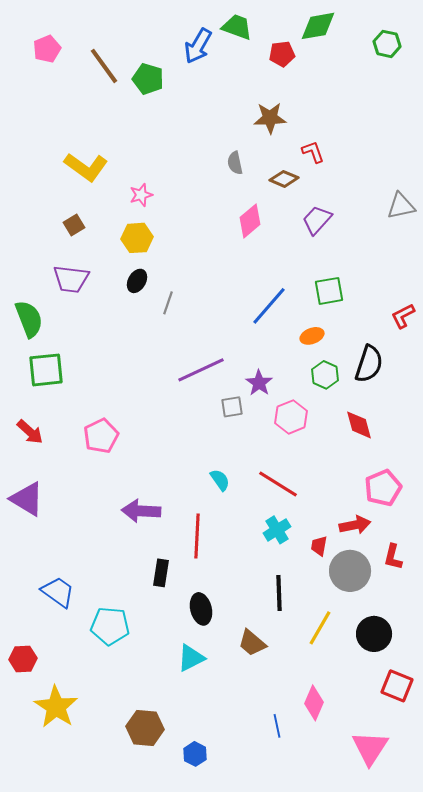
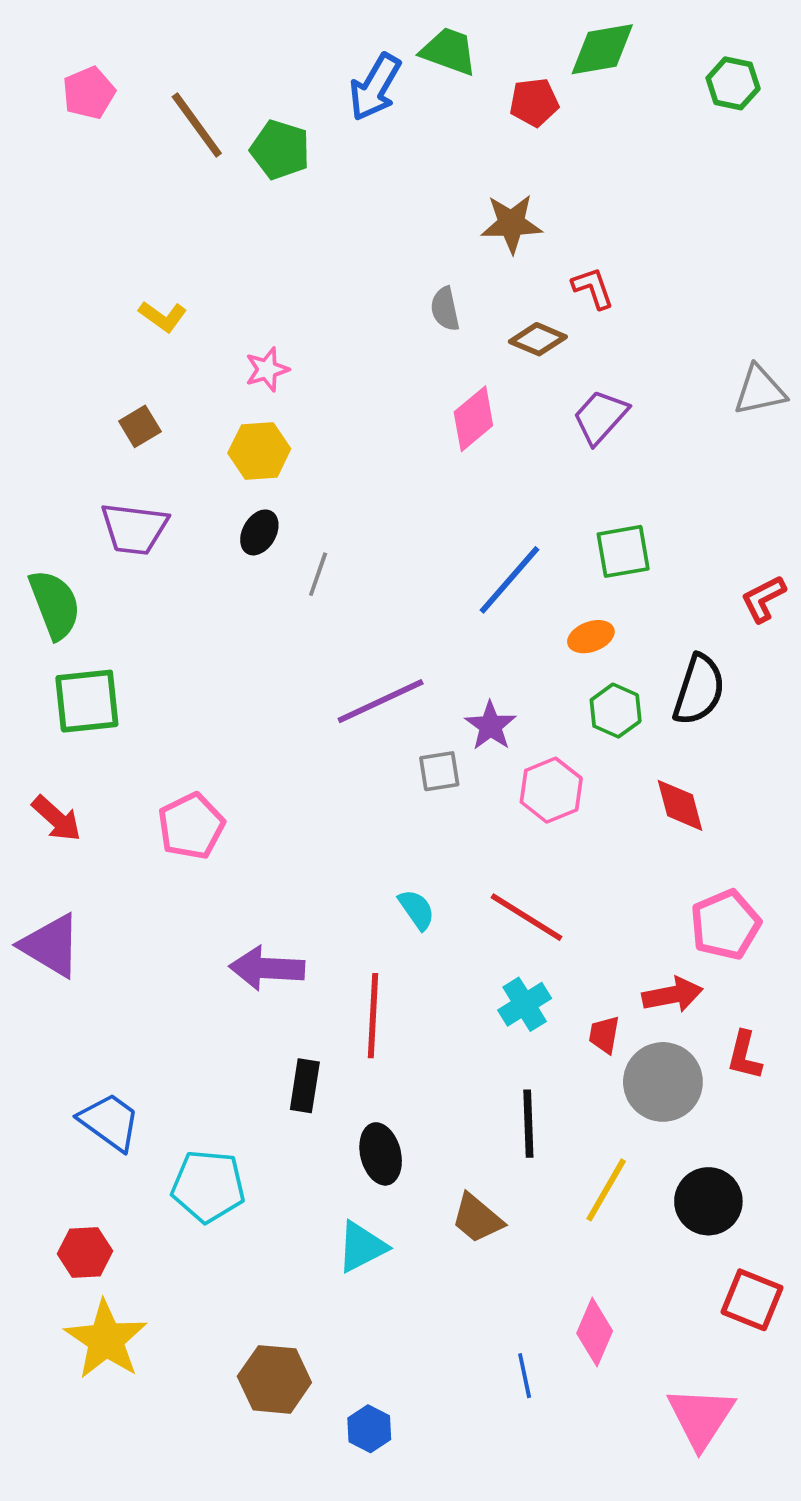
yellow L-shape: (86, 167) -> (163, 316), size x0.6
red hexagon: (23, 659) -> (85, 1252), moved

